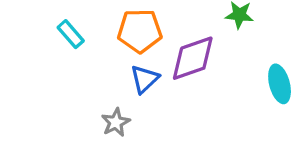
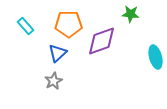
blue triangle: (145, 79) -> (58, 53), moved

